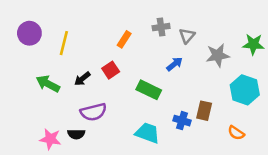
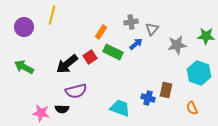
yellow line: (64, 43) -> (52, 15), moved
blue arrow: (175, 64) -> (136, 44), moved
black arrow: (82, 79) -> (67, 64), size x1.6
green arrow: (48, 84) -> (24, 67), moved
green rectangle: (149, 90) -> (113, 52), moved
orange semicircle: (236, 133) -> (192, 108), turned 32

